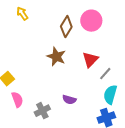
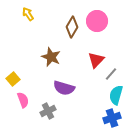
brown star: (56, 57) -> (51, 57), moved
purple semicircle: (69, 100) -> (64, 88), moved, size x1.5

